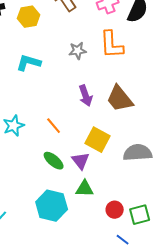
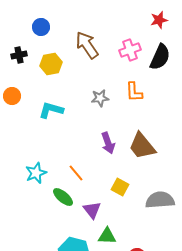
orange L-shape: (112, 45) -> (134, 92), size x0.7
yellow square: (98, 140) -> (120, 187), size x0.7
green ellipse: (54, 161) -> (63, 197), moved
purple triangle: (81, 161) -> (92, 210), moved

